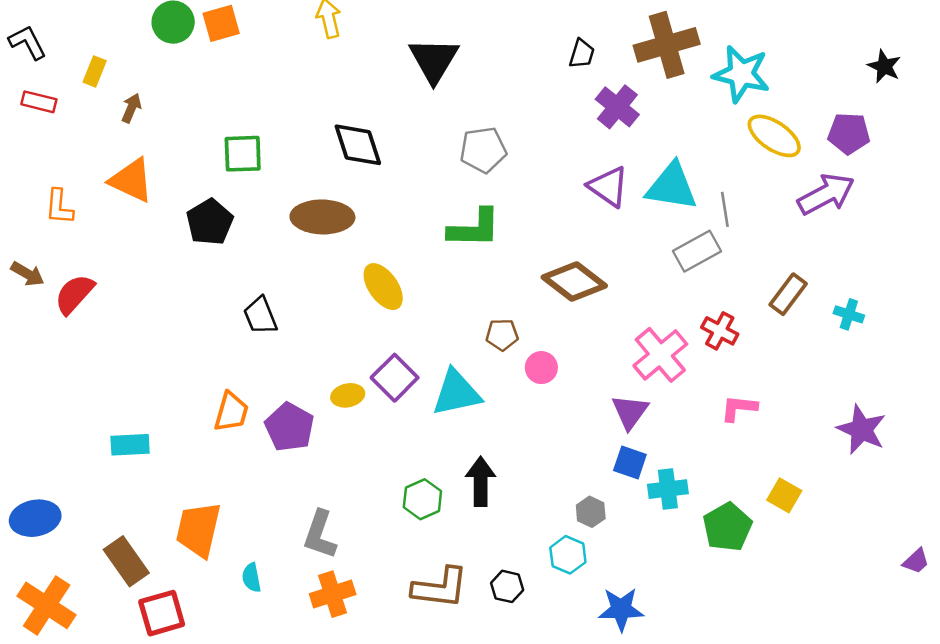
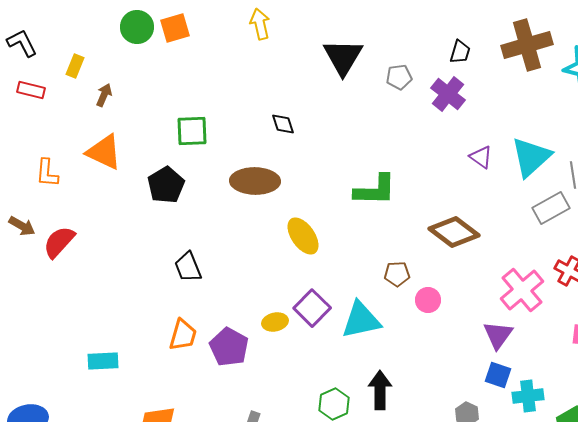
purple cross: (617, 107) -> (448, 94), moved
black diamond: (358, 145) -> (283, 124), size x0.6
gray pentagon: (483, 150) -> (399, 77), moved, size x0.7
purple triangle: (608, 187) -> (481, 157), size x0.7
cyan triangle: (672, 187) -> (531, 157), turned -51
black trapezoid: (260, 316) -> (188, 267), moved

